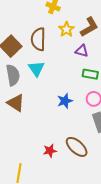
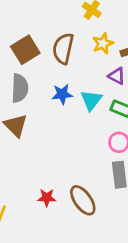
cyan triangle: (36, 69) -> (91, 100), moved
blue star: (65, 101) -> (62, 94), moved

